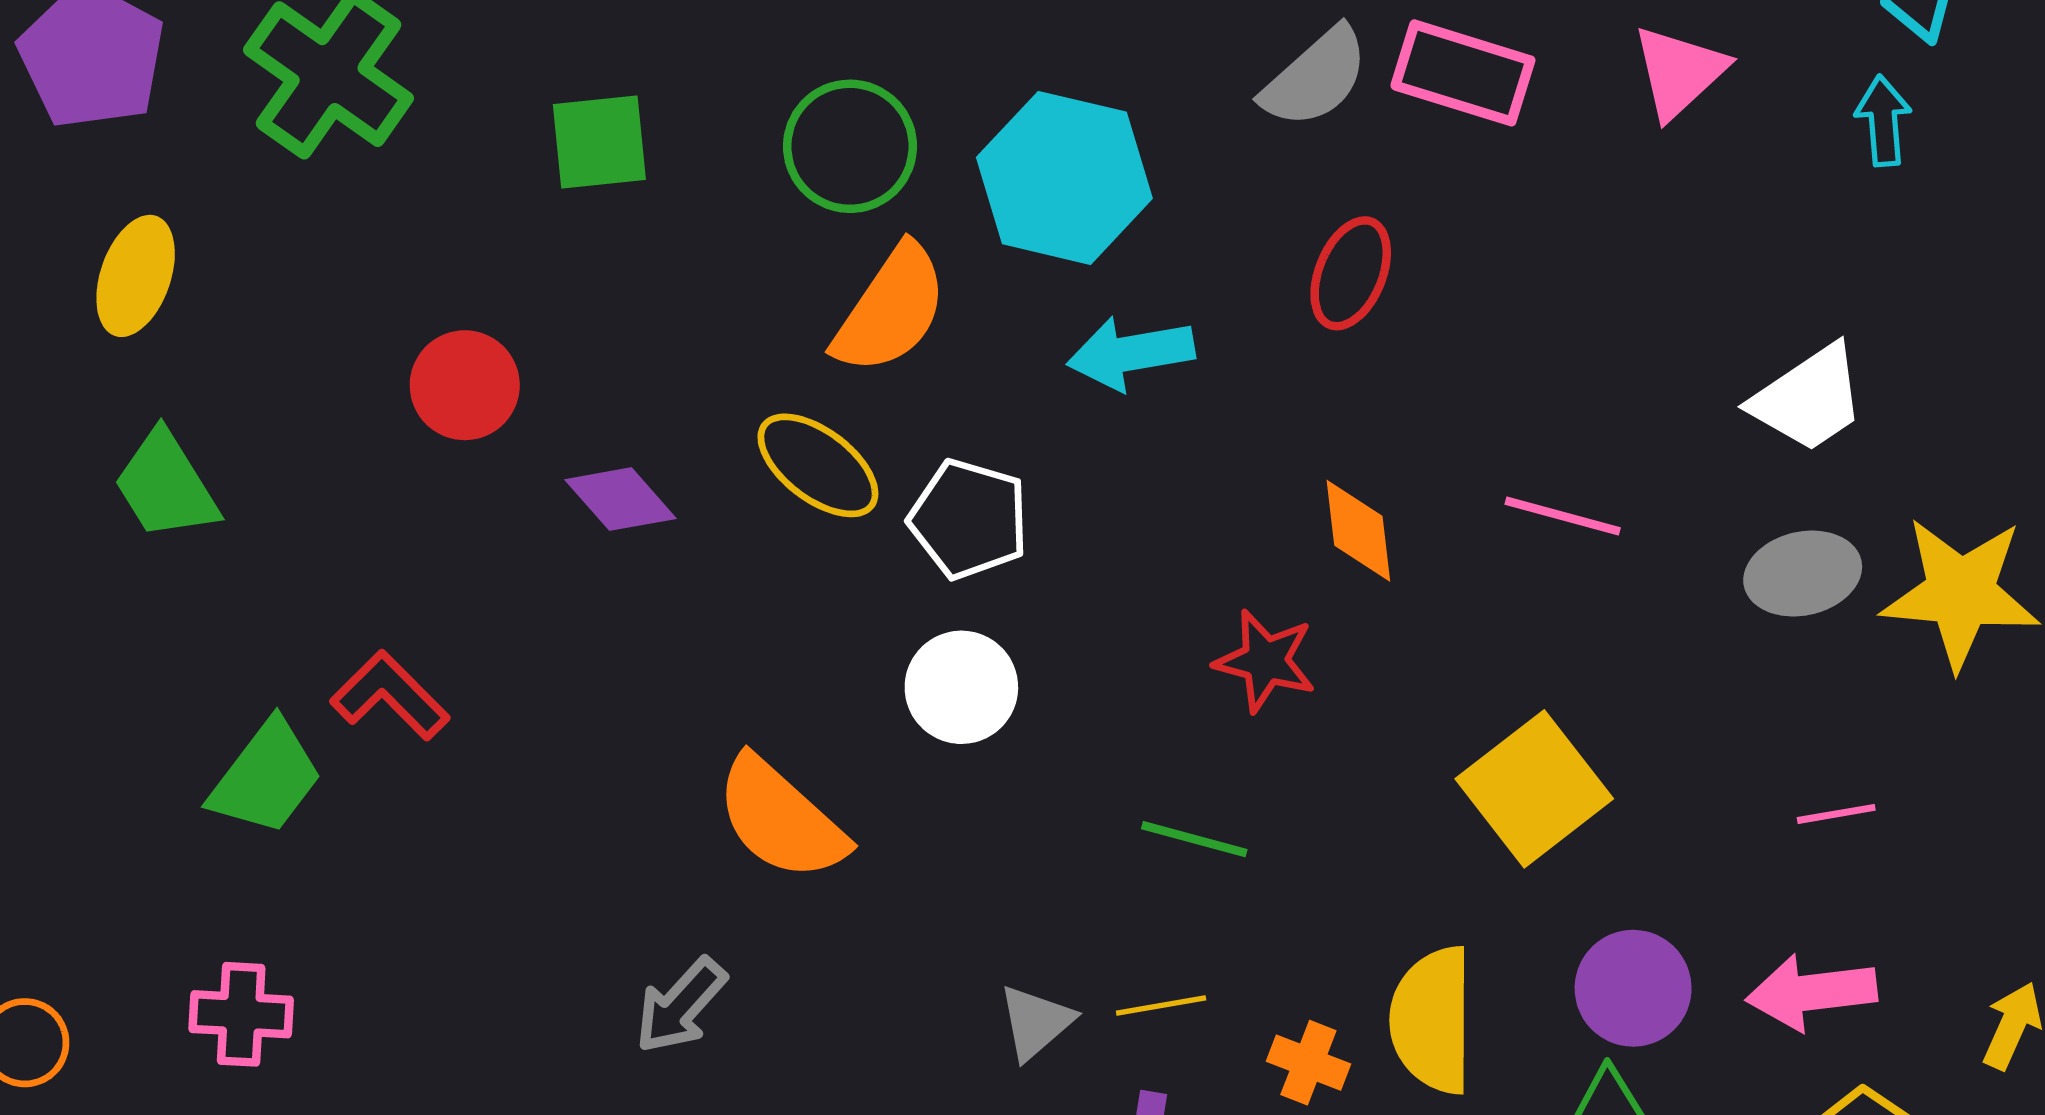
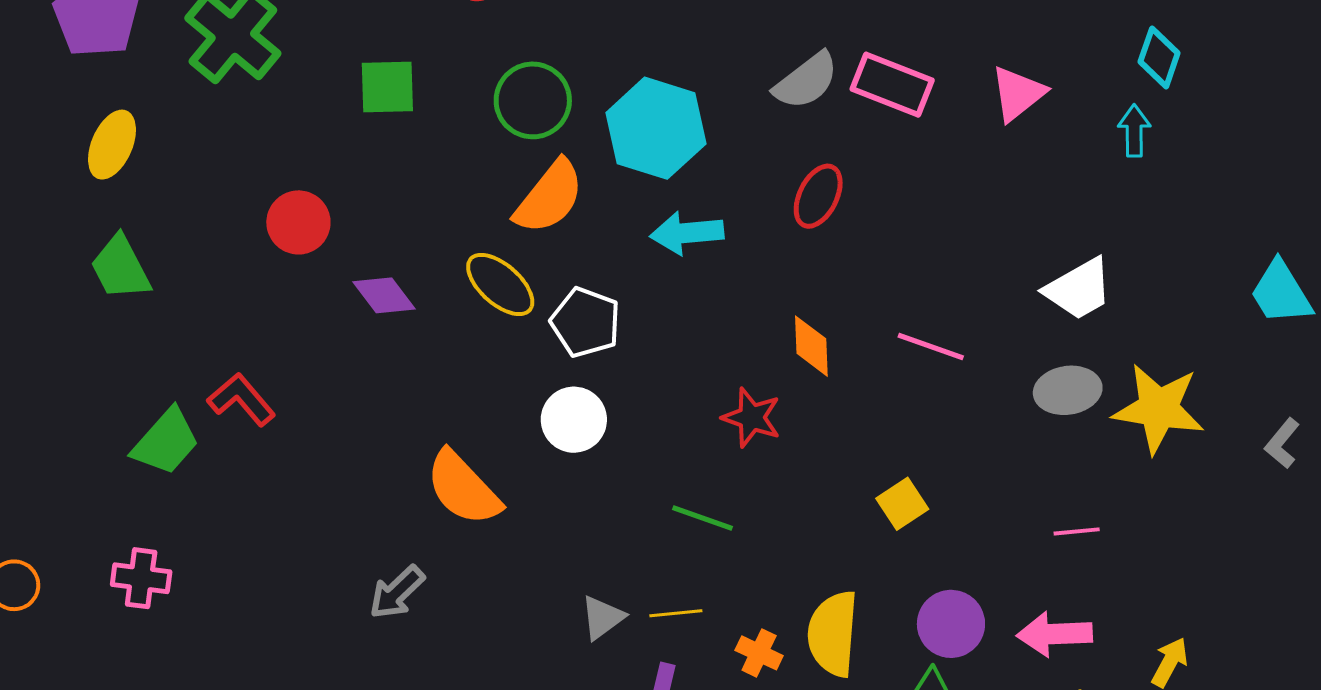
yellow square: (1534, 789) -> (902, 504), size x0.6

